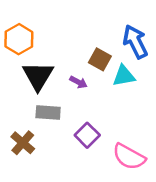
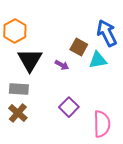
gray rectangle: (48, 112) -> (19, 89), moved
pink semicircle: (129, 157) -> (102, 124), turned -120

